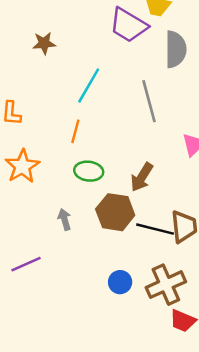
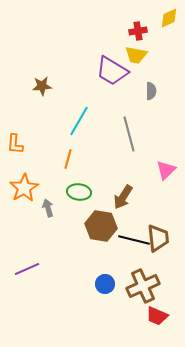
gray semicircle: (176, 49) -> (151, 91), size x0.6
gray arrow: (65, 219) -> (48, 208), moved

